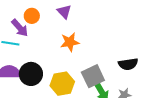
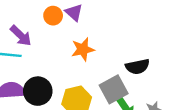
orange circle: (32, 16) -> (53, 16), moved
black semicircle: (128, 64) -> (137, 67), moved

